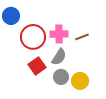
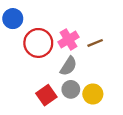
pink cross: (59, 34) -> (68, 39), turned -30
red square: (37, 66) -> (46, 95), moved

